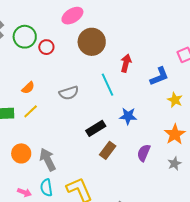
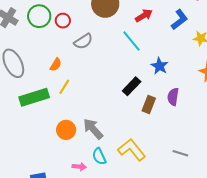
red arrow: (126, 63) -> (144, 15), turned 60
gray semicircle: (69, 93) -> (83, 41), moved
blue star: (128, 116) -> (160, 66), turned -30
purple semicircle: (144, 153) -> (173, 97), moved

